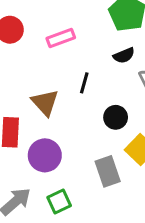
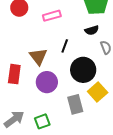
black circle: (116, 117) -> (83, 70), size x1.6
purple circle: (45, 155) -> (47, 82), moved

